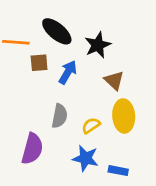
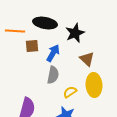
black ellipse: (57, 31) -> (45, 23), turned -30
gray semicircle: (60, 116) -> (53, 75), moved

